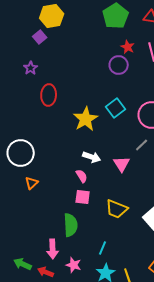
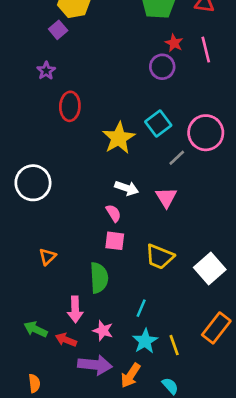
gray line: (142, 145) -> (177, 158), moved
orange triangle: (32, 183) -> (47, 257), moved

